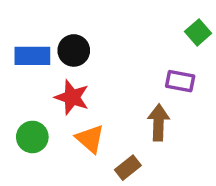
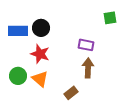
green square: (198, 32) -> (110, 18), turned 32
purple rectangle: (180, 81) -> (86, 45), moved
orange triangle: (90, 139) -> (40, 79), moved

